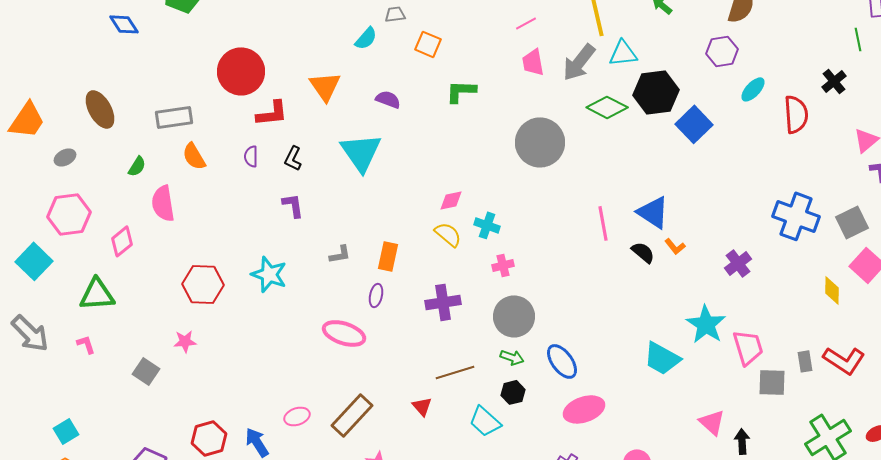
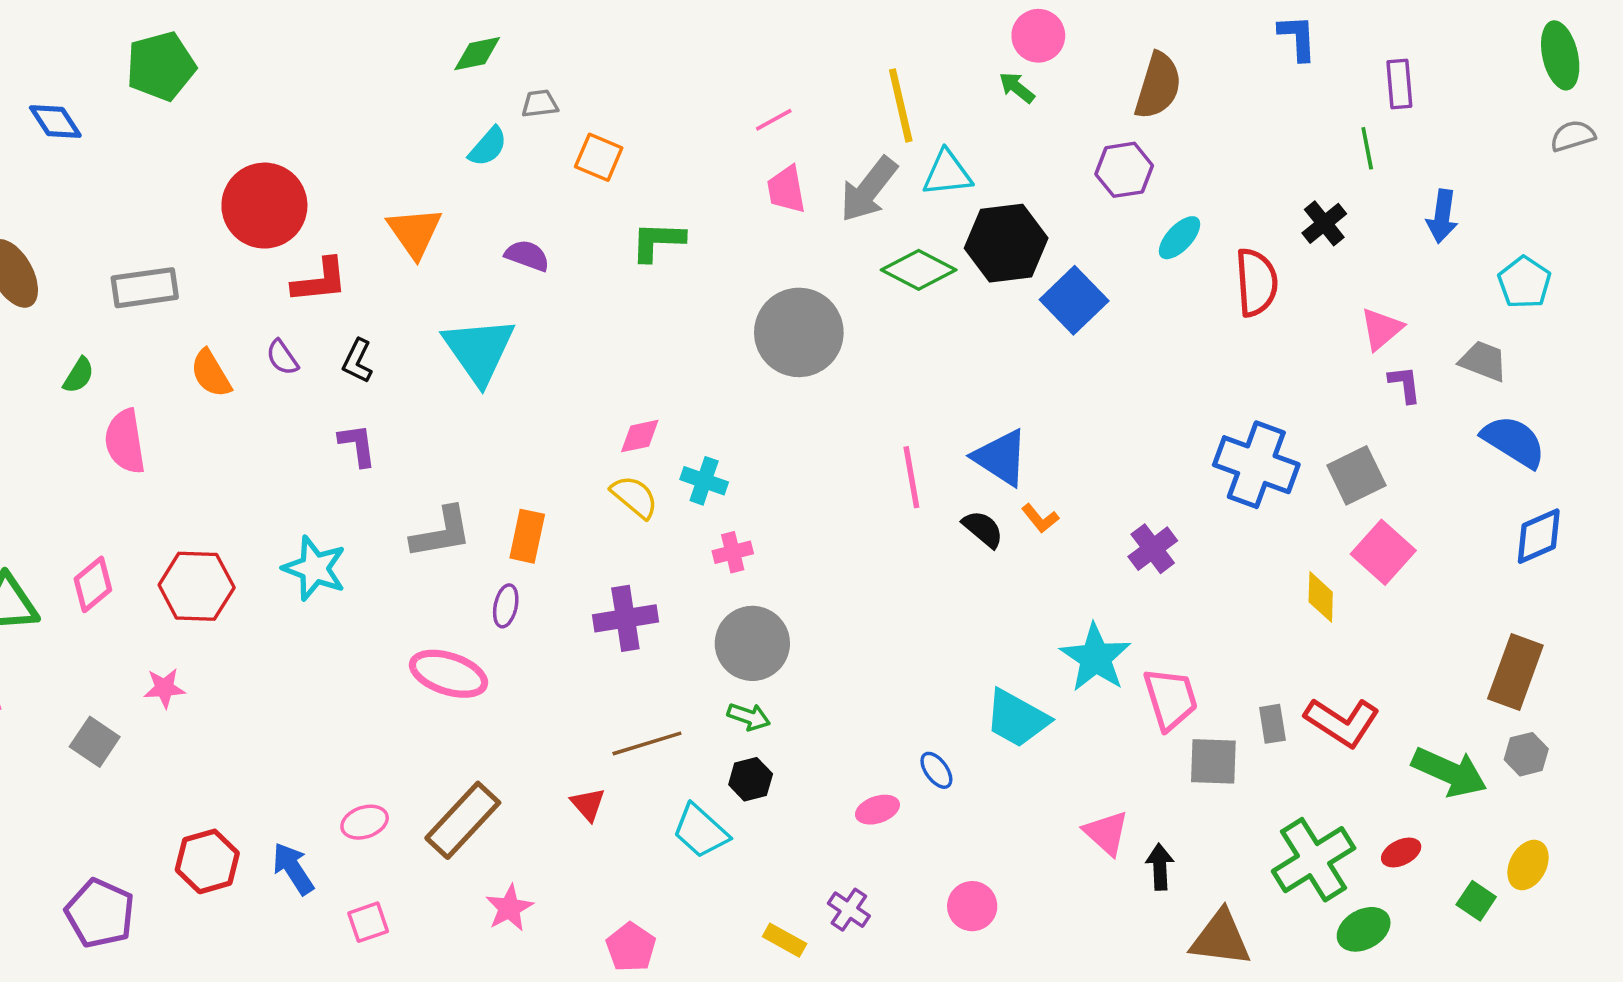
orange semicircle: (194, 156) -> (211, 374), moved
purple semicircle: (251, 156) -> (282, 357), turned -35
pink diamond: (122, 241) -> (93, 584), moved
gray L-shape: (340, 254) -> (441, 533), size x1.6
blue ellipse: (562, 361) -> (936, 770), moved, size x0.6
pink ellipse: (584, 409) -> (877, 810), size x0.6

